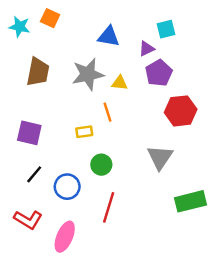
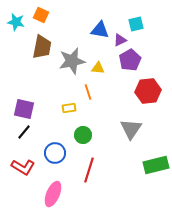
blue triangle: (109, 36) -> (100, 30), moved
brown trapezoid: (38, 72) -> (42, 47), moved
black line: (34, 174) -> (24, 132), moved
red L-shape: (28, 220) -> (23, 167), moved

